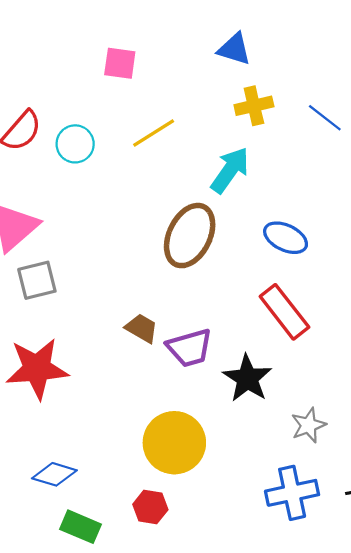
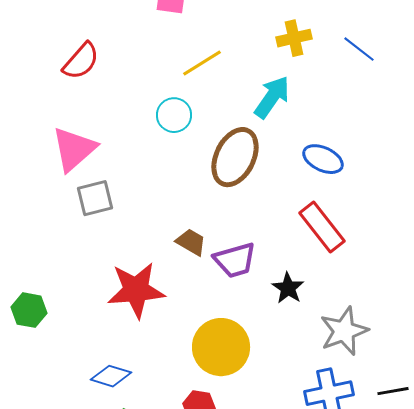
cyan circle: (75, 144) -> (174, 115), moved
red star: (37, 369) -> (136, 290), moved
black star: (247, 378) -> (288, 288), size x0.7
gray star: (308, 425) -> (344, 331), size x1.5

